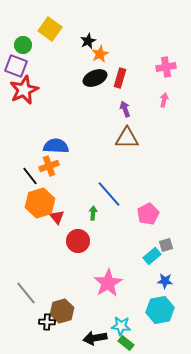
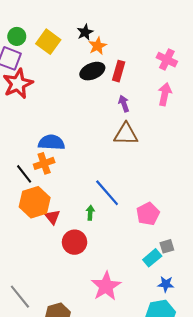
yellow square: (50, 29) -> (48, 42), moved
pink cross: (166, 67) -> (167, 60), turned 36
pink arrow: (164, 100) -> (165, 94), size x1.5

